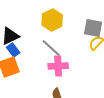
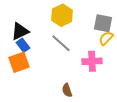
pink cross: (58, 66) -> (92, 61), moved

